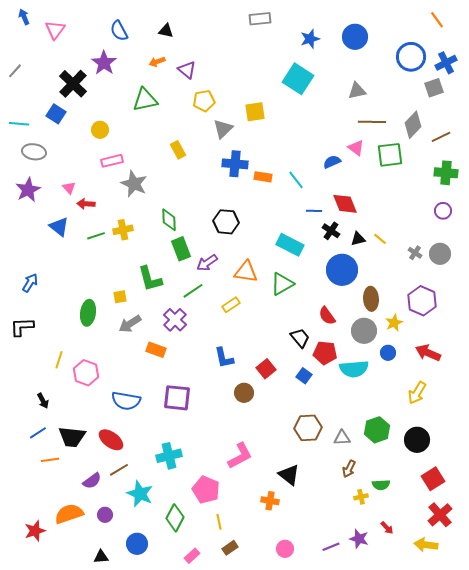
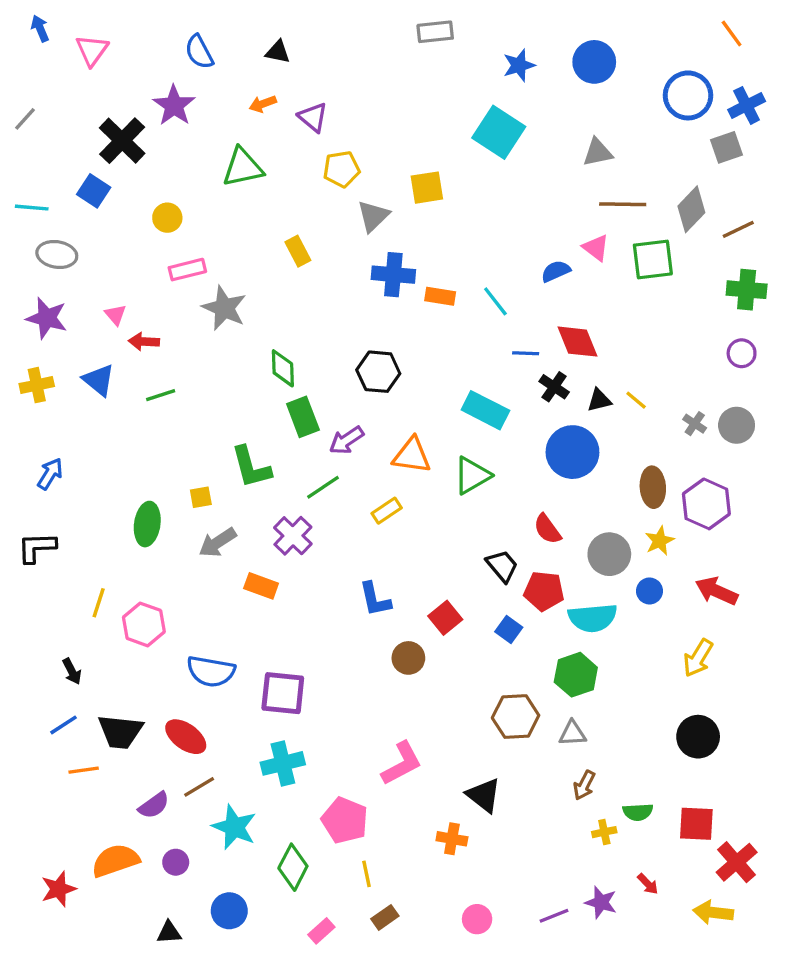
purple star: (28, 190) -> (47, 318), turned -30
yellow cross: (123, 230) -> (37, 385), moved
brown ellipse: (371, 299) -> (653, 487), moved
purple square: (177, 398) -> (283, 693), moved
green hexagon: (377, 430) -> (576, 675), moved
red square: (433, 479) -> (696, 824), moved, turned 35

